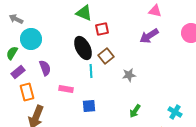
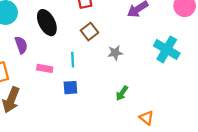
black ellipse: (83, 48) -> (47, 23), moved
cyan line: (91, 71) -> (73, 60), moved
cyan cross: (175, 112) -> (167, 49), moved, size x1.6

